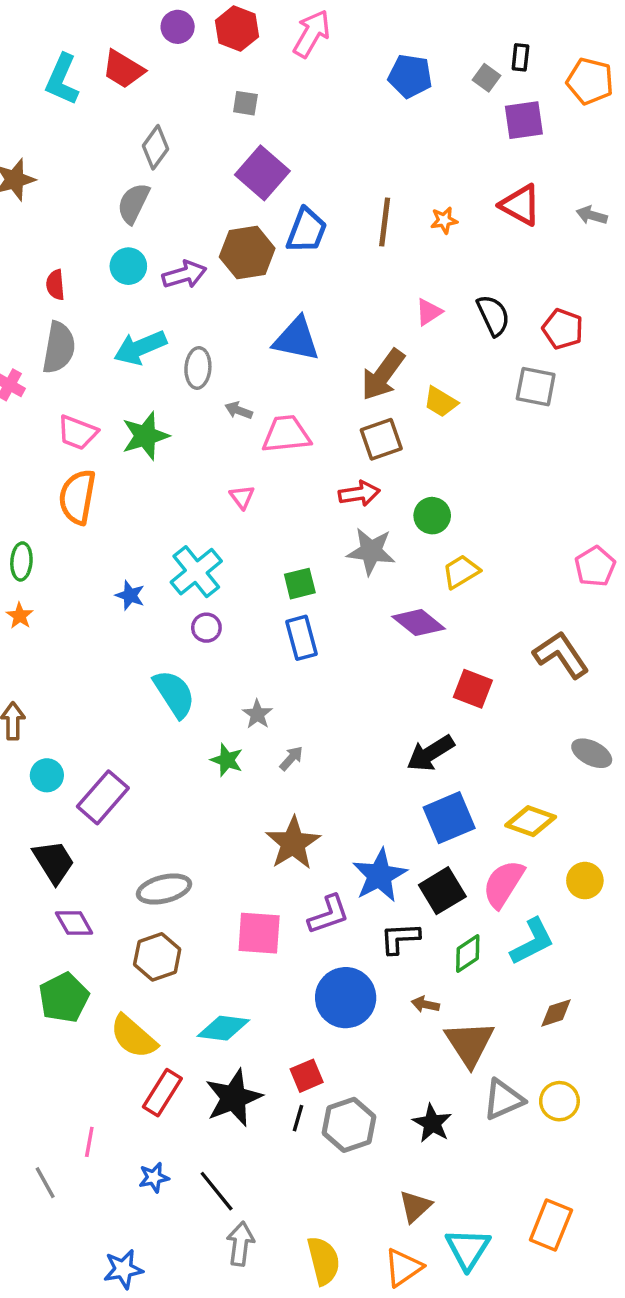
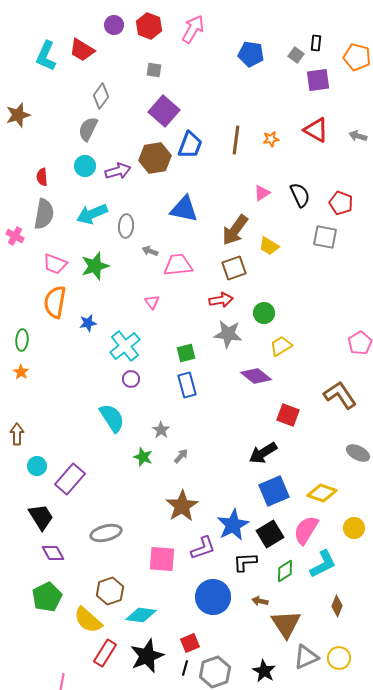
blue star: (130, 595) -> (88, 323), moved, turned -30
brown hexagon: (157, 957) -> (110, 591), moved
brown diamond: (556, 1013) -> (337, 606), turned -50

